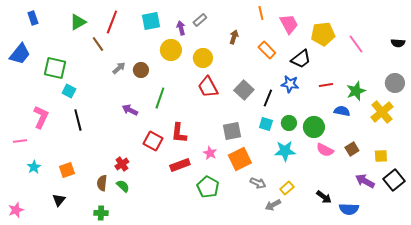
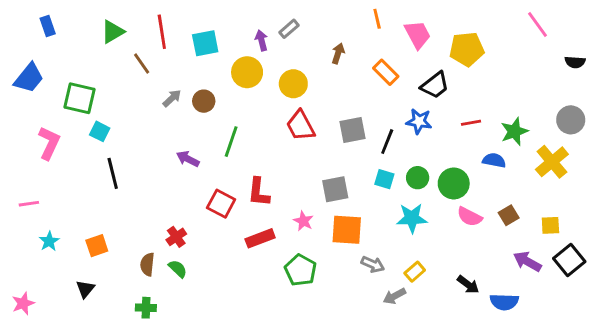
cyan square: (151, 21) -> (205, 43), moved
red line: (112, 22) -> (162, 32), turned -30
pink line: (356, 44) -> (537, 25), moved
gray square: (244, 90) -> (353, 130), turned 36
pink L-shape: (41, 117) -> (49, 143), moved
orange square: (240, 159) -> (347, 230), turned 30

